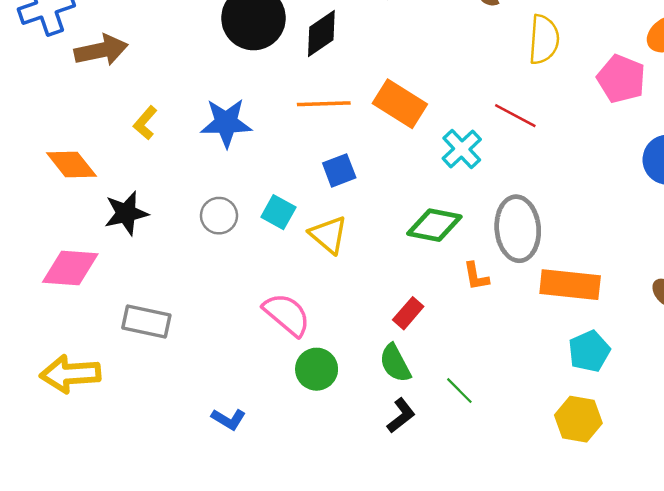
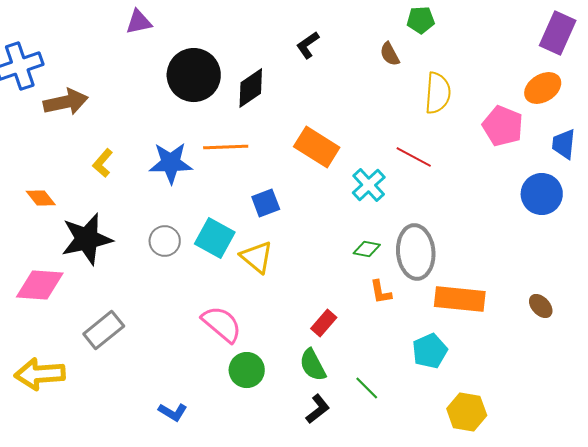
orange line: (324, 104) -> (226, 147), moved
orange diamond: (71, 164) -> (41, 198), size x0.7
cyan square: (278, 212) -> (215, 238), size x1.4
black star: (126, 213) -> (87, 239), size x1.4
green diamond: (434, 225) -> (367, 249), moved, size x0.6
gray rectangle: (146, 322) -> (104, 330), turned -51
cyan pentagon: (589, 351) -> (430, 351), moved

